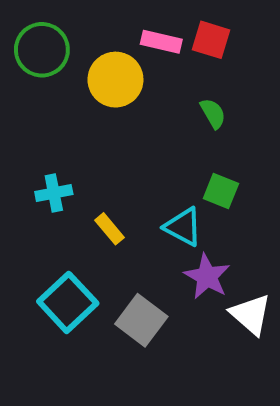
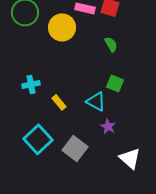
purple star: (207, 277) -> (108, 126), size x0.7
white triangle: (251, 314) -> (130, 158), moved

